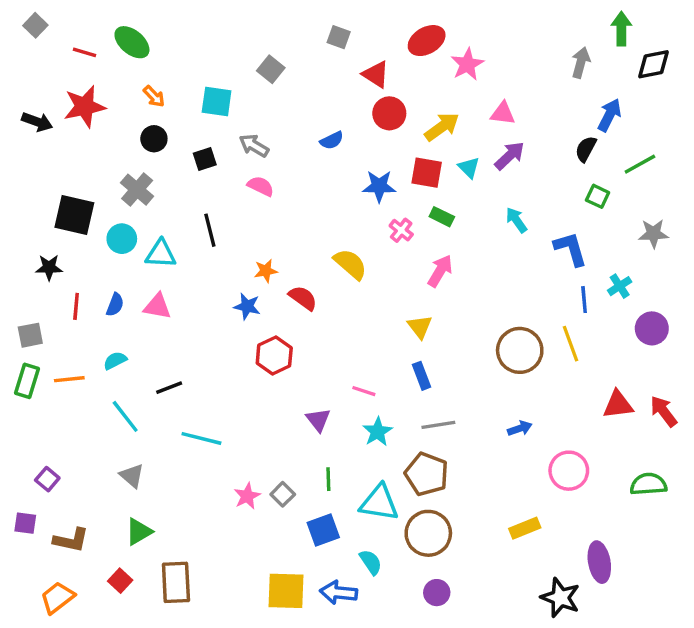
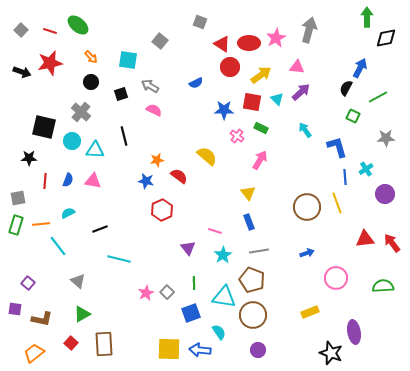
gray square: (35, 25) -> (21, 30), moved
red ellipse: (427, 41) -> (249, 43), moved, turned 30
gray arrow: (581, 63) -> (309, 30), moved, size x1.4
cyan line: (125, 416) -> (58, 246), moved

